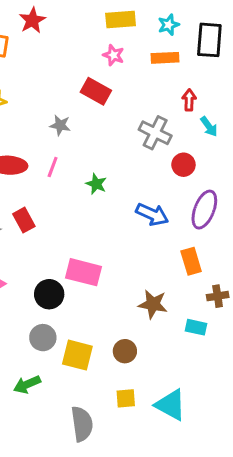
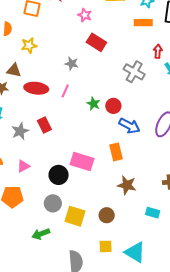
pink star: (114, 55) -> (85, 15), moved
red circle: (183, 165) -> (113, 106), moved
orange rectangle: (191, 261) -> (116, 152), moved
cyan rectangle: (196, 327) -> (153, 213), moved

